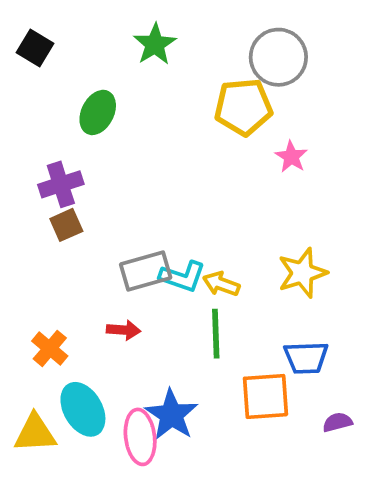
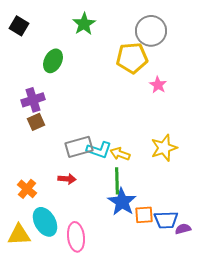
blue trapezoid: (306, 358) -> (166, 220), moved
orange square: (265, 396) -> (144, 215), size x0.7
blue star: (171, 415) -> (122, 202), moved

